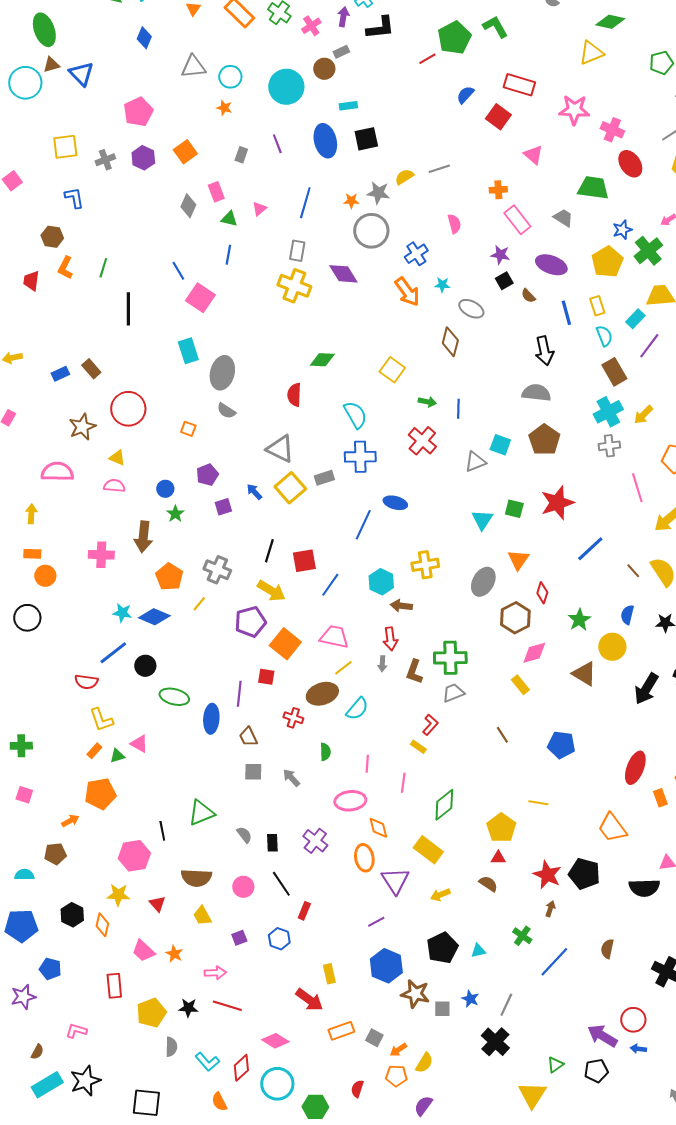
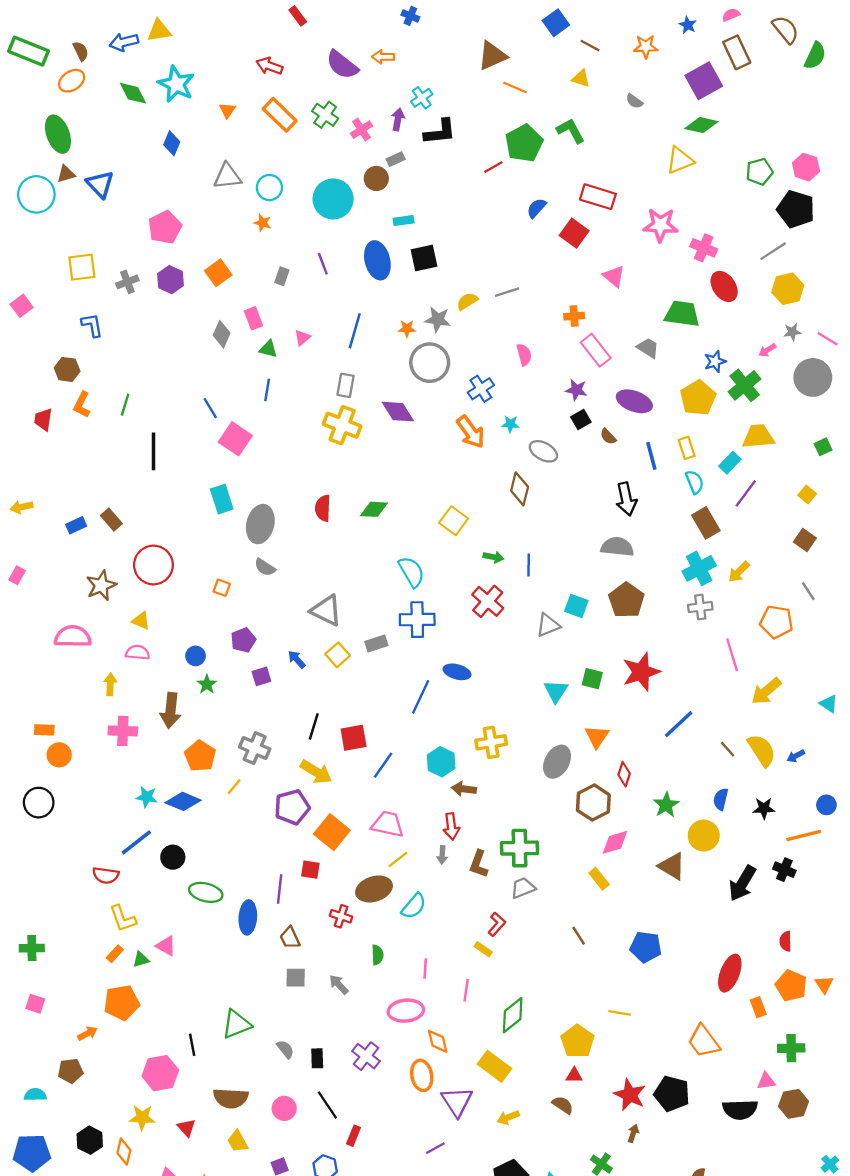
red semicircle: (294, 395) -> (323, 508), moved
yellow square: (290, 488) -> (338, 655), size x0.7
yellow arrow: (31, 514) -> (110, 684), moved

